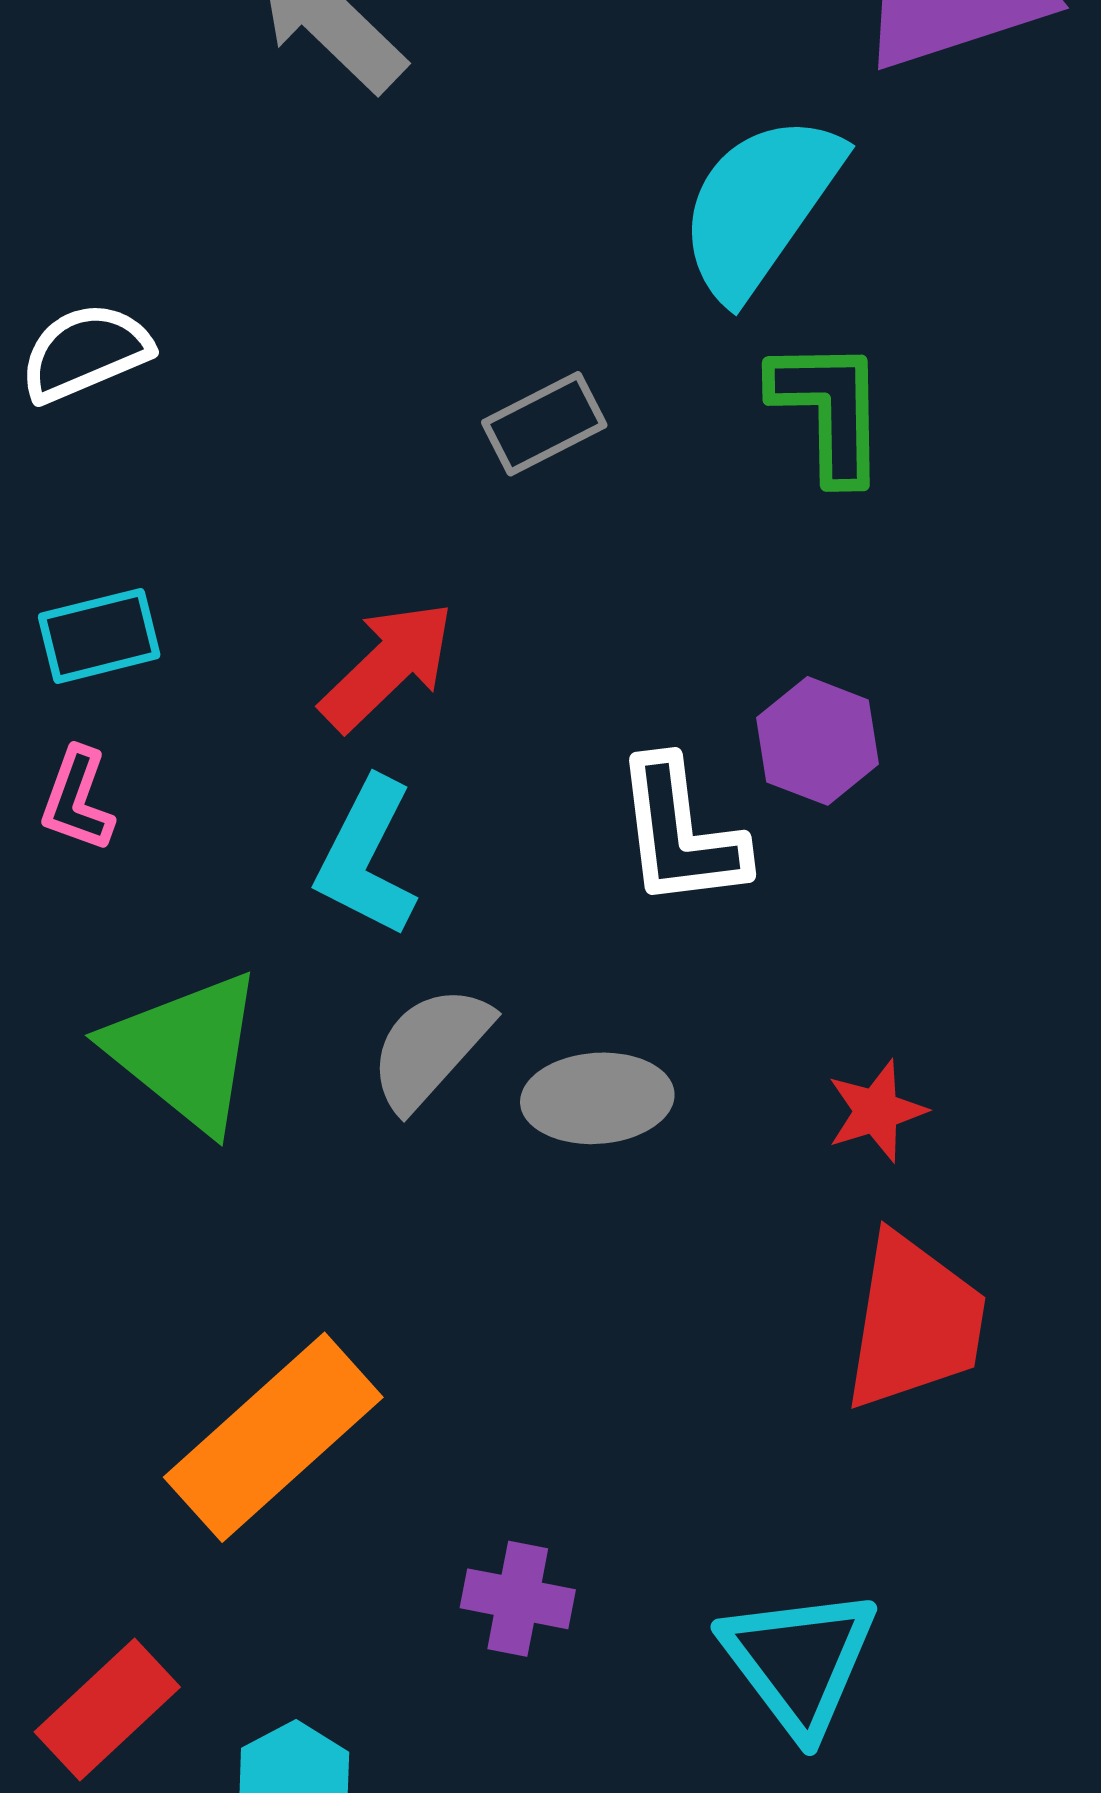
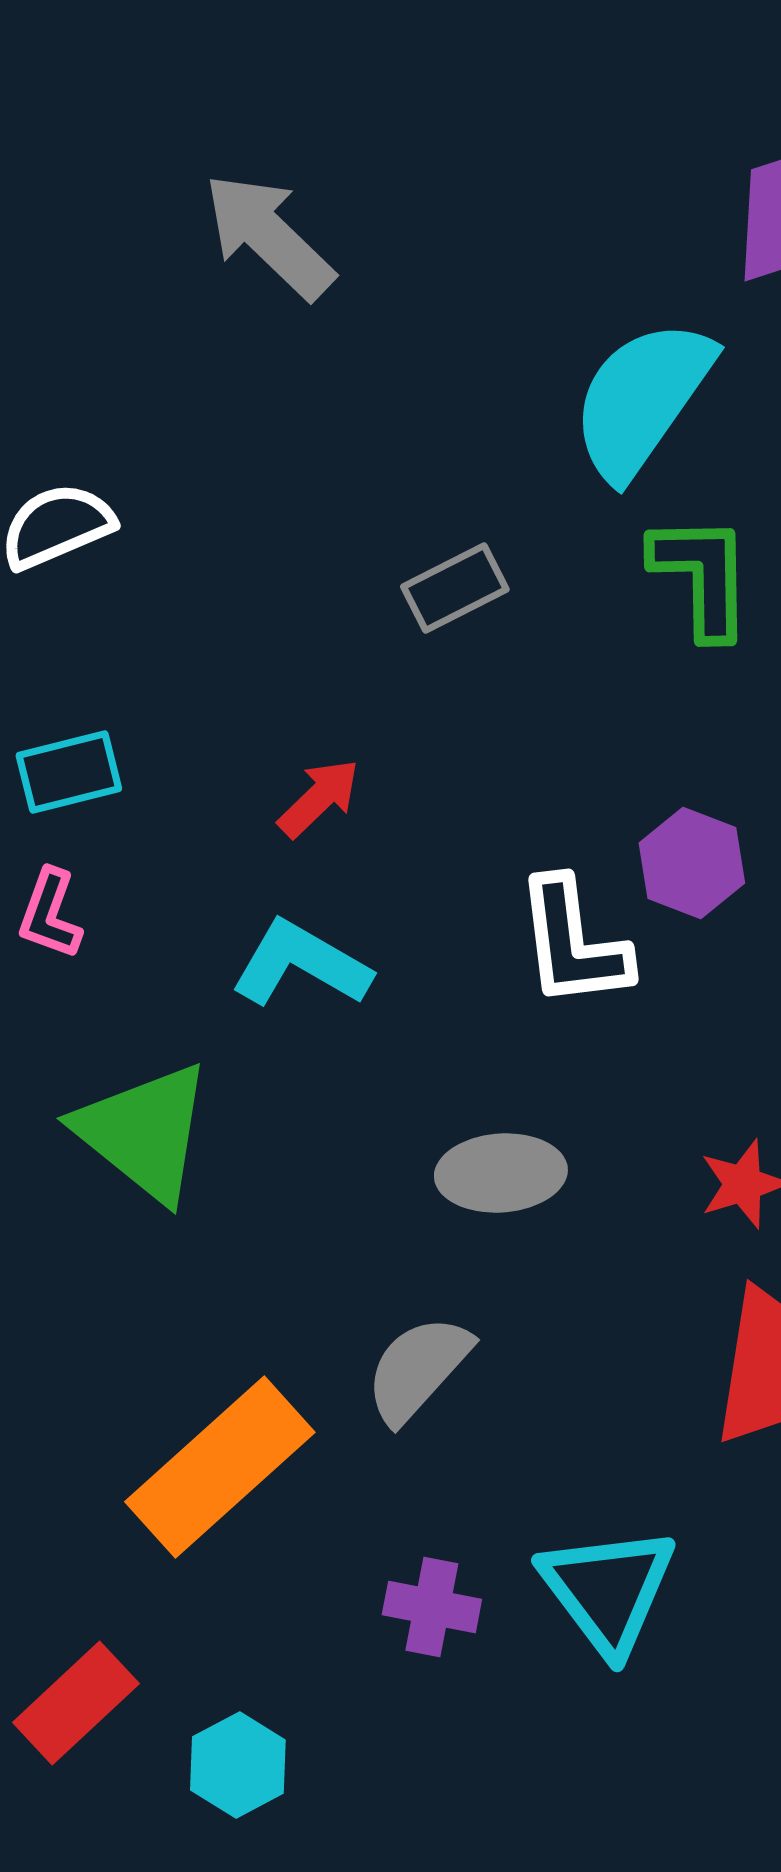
red arrow: (387, 666) -> (319, 798), size x0.7
cyan L-shape: (367, 857) -> (301, 964), turned 93
gray semicircle: (430, 1048) -> (418, 1369), moved
cyan triangle: (799, 1661) -> (608, 1590), moved

